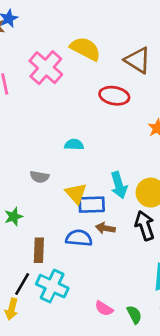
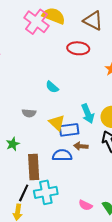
pink cross: (46, 68) -> (36, 22), moved
cyan semicircle: (74, 145) -> (52, 87), turned -136
brown rectangle: (39, 250) -> (34, 167), size x1.4
cyan cross: (52, 286) -> (46, 192), turned -30

